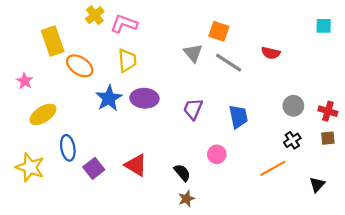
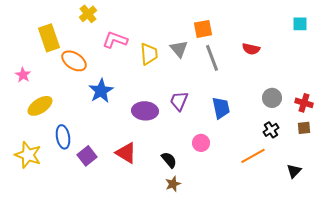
pink L-shape: (124, 24) -> (115, 40), moved
orange square: (219, 31) -> (203, 29), turned -30
yellow trapezoid: (127, 60) -> (149, 54), moved
gray line: (229, 63) -> (212, 58), turned 36
purple ellipse: (144, 98) -> (145, 111), moved

